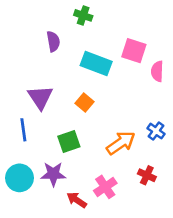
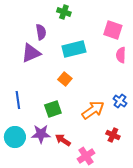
pink square: (134, 51) -> (113, 30), moved
cyan rectangle: (96, 64) -> (74, 49), turned -35
purple triangle: (40, 97) -> (31, 53), moved, turned 40
pink cross: (105, 187) -> (86, 156), moved
red arrow: (77, 200) -> (63, 140), moved

